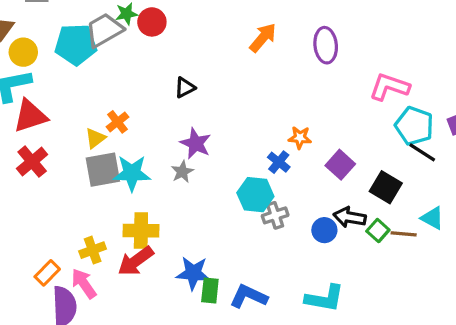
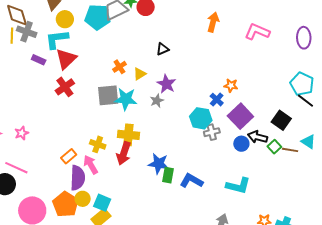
orange arrow: (263, 38) -> (213, 22), turned -30
purple ellipse: (326, 45) -> (304, 38), moved
pink L-shape: (389, 87) -> (257, 32), moved
red triangle: (30, 116) -> (66, 59), turned -30
yellow triangle: (95, 138) -> (140, 74), moved
purple square: (340, 165) -> (240, 116), moved, size x1.4
yellow cross: (93, 250) -> (98, 144), turned 35
red arrow: (136, 261) -> (124, 153), turned -40

